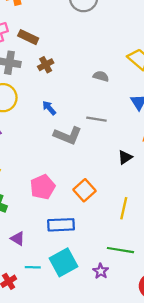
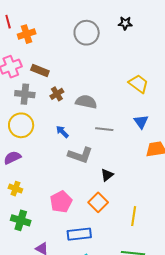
gray semicircle: (101, 76) -> (86, 102), moved, size x1.5
gray line: (96, 119) -> (104, 129), moved
black triangle: (125, 157) -> (107, 175), moved

